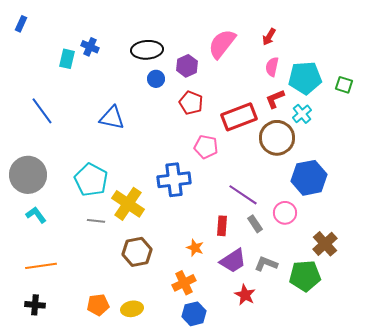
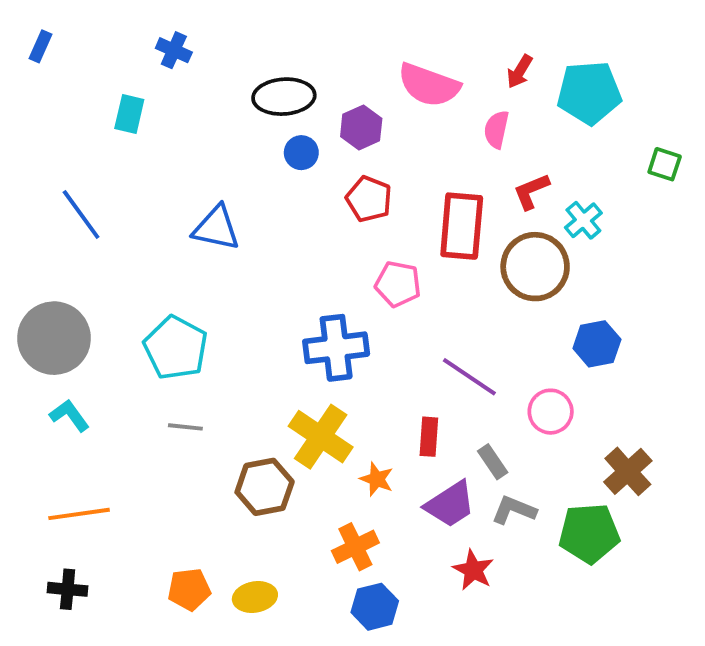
pink semicircle: (222, 44) -> (429, 85), turned -108
blue cross: (90, 47) -> (174, 50), moved
pink semicircle: (272, 67) -> (496, 129), moved
cyan pentagon: (305, 78) -> (589, 93), moved
red rectangle: (239, 117) -> (462, 226), turned -64
blue hexagon: (309, 178) -> (597, 344), size x0.7
yellow cross: (128, 204) -> (321, 437), moved
gray rectangle: (255, 224) -> (493, 462), moved

